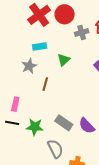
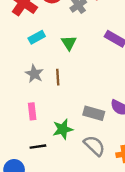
gray star: (29, 66) -> (34, 74), moved
black line: (12, 123) -> (38, 147), moved

